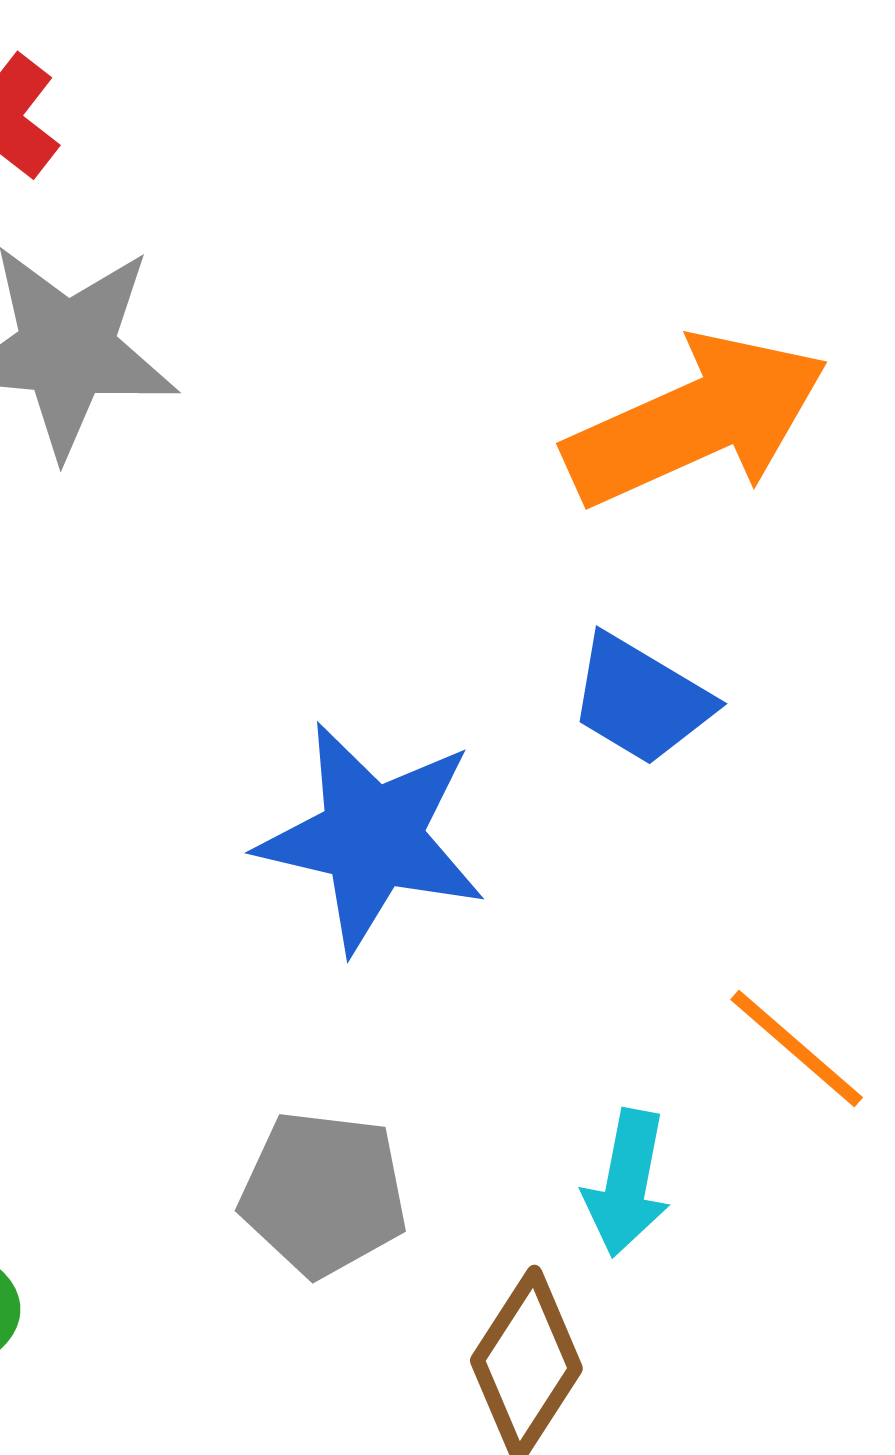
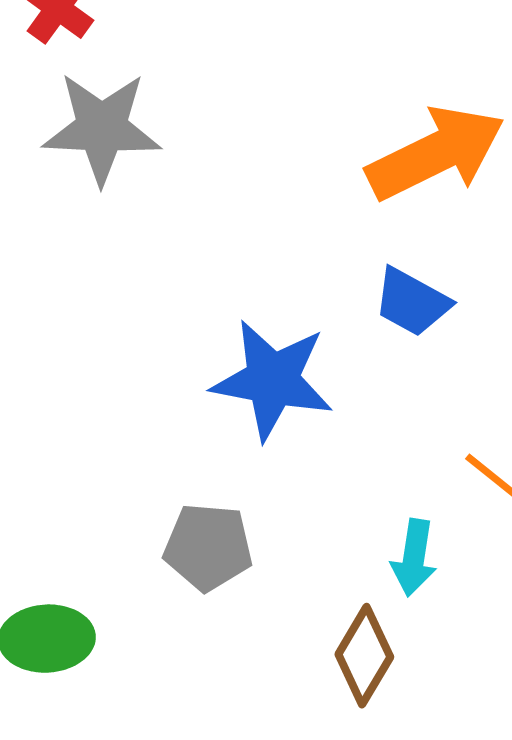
gray pentagon: (324, 1193) -> (208, 547), moved

